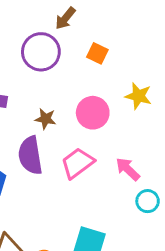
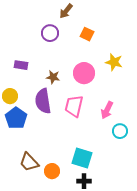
purple circle: (41, 52) -> (50, 33), size x0.7
pink trapezoid: (77, 163) -> (74, 106), turned -40
pink arrow: (128, 169) -> (107, 110), turned -108

